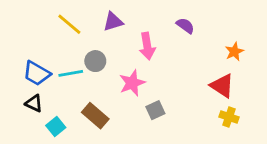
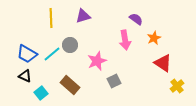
yellow line: (69, 24) -> (51, 18), turned 48
pink arrow: (147, 46) -> (125, 40), moved
orange star: (234, 52) -> (154, 38), moved
cyan line: (71, 73) -> (52, 54), turned -30
yellow cross: (229, 117) -> (177, 86), moved, turned 32

